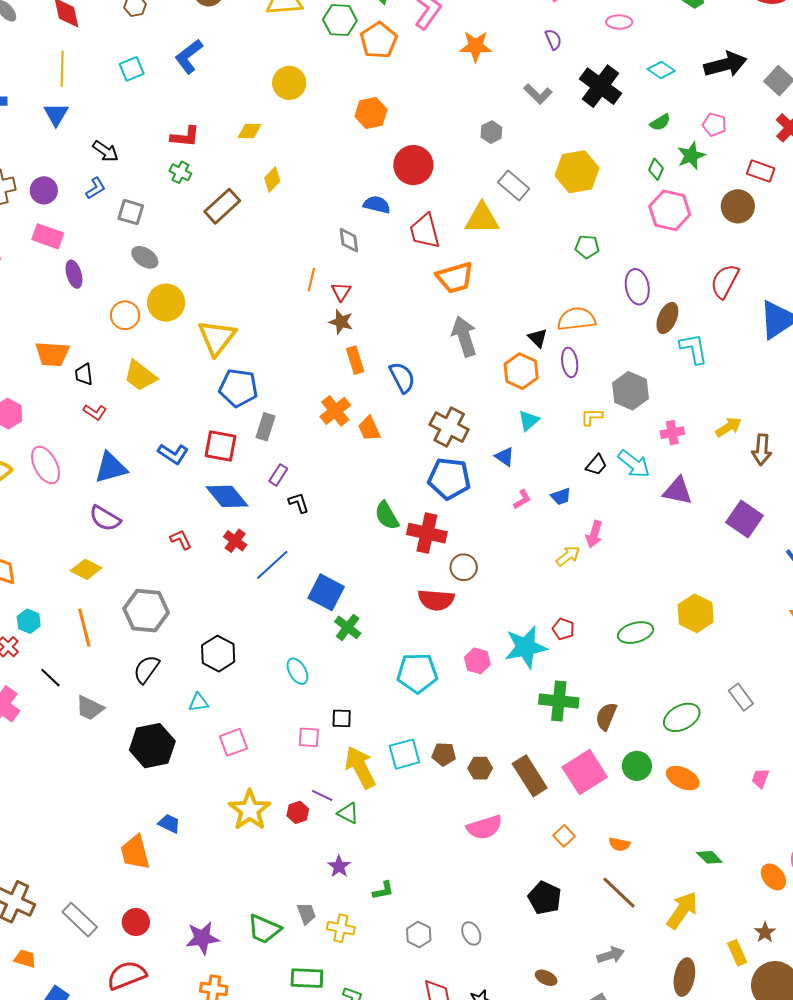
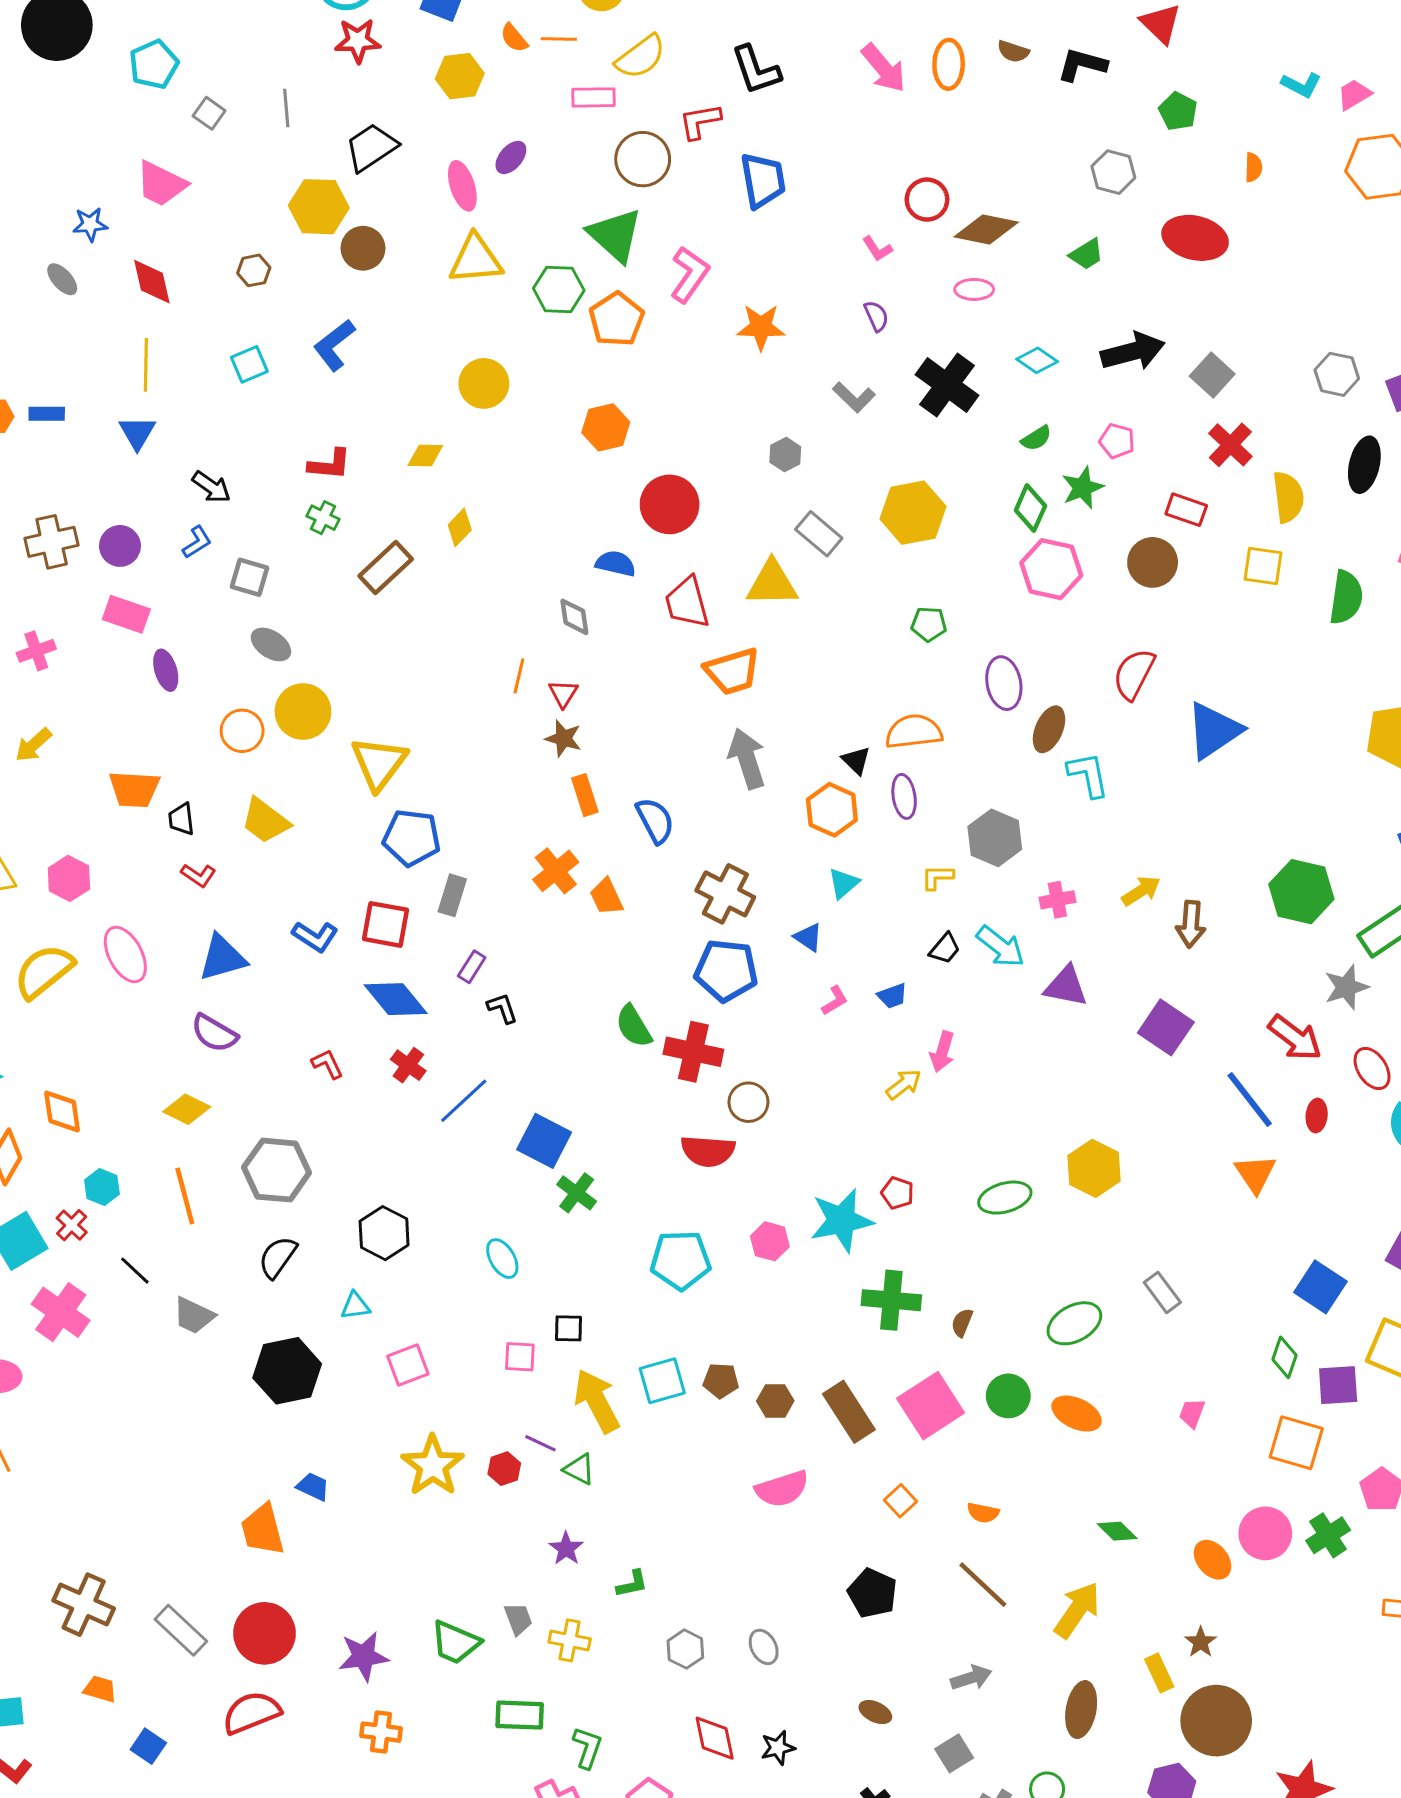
green diamond: (656, 169) -> (1030, 508), size x1.4
brown semicircle: (606, 716) -> (962, 1323), size x0.7
red circle: (136, 922) -> (265, 1633), size x1.5

